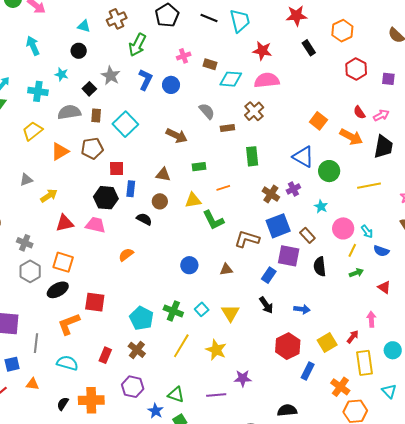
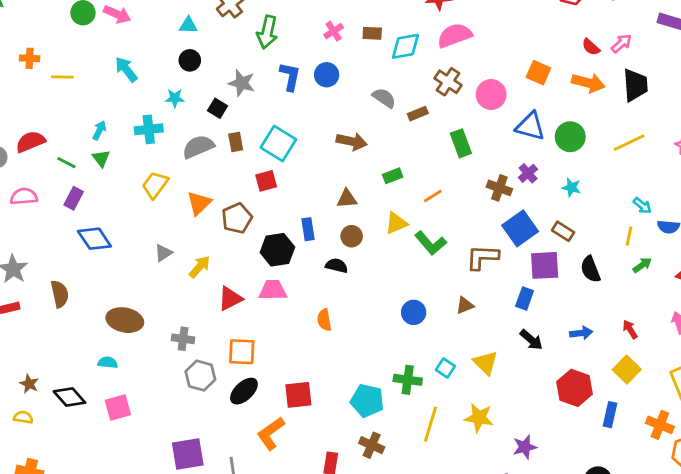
brown pentagon: (92, 148) -> (237, 218), moved
red square: (117, 169) -> (266, 181), moved
pink circle: (343, 228) -> (491, 94), moved
orange semicircle: (126, 255) -> (324, 320), turned -49
red arrow: (353, 337) -> (630, 329), moved, turned -56

